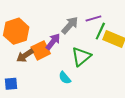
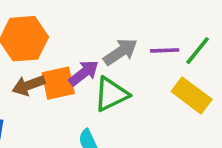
green line: (100, 31) -> (198, 51), moved
green triangle: (81, 56) -> (111, 94), moved

